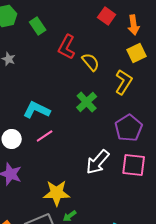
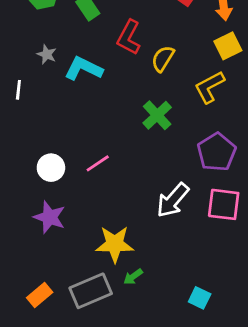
yellow semicircle: (91, 62) -> (163, 59), turned -108
yellow L-shape: (124, 82) -> (210, 87), turned -150
cyan L-shape: (37, 110) -> (84, 69), moved

